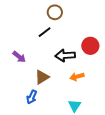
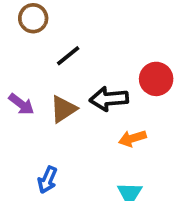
brown circle: (55, 12) -> (33, 18), moved
brown triangle: (42, 77) -> (63, 109), moved

